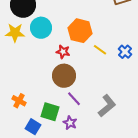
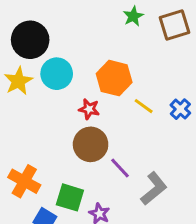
yellow star: (15, 33) -> (18, 81), turned -30
purple line: (74, 99) -> (120, 168), moved
orange cross: (19, 101) -> (24, 181), size x1.5

